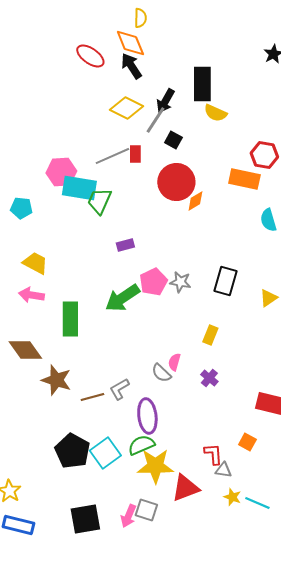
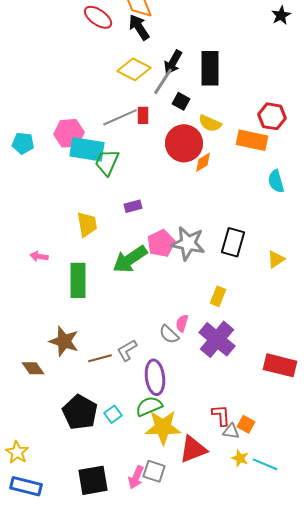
black rectangle: (202, 84) -> (210, 68), moved
yellow semicircle: (215, 113) -> (210, 123), moved
cyan pentagon: (21, 208) -> (23, 143), moved
yellow trapezoid: (35, 263) -> (87, 224), moved, turned 52
gray star: (180, 282) -> (188, 243), size x1.6
pink arrow: (31, 295) -> (39, 256), size x0.7
brown diamond: (25, 350) -> (33, 368), moved, size x0.7
purple cross: (209, 378) -> (217, 339), size x2.0
orange square: (247, 442) -> (246, 424), moved
cyan square: (105, 453) -> (113, 414), size x0.6

